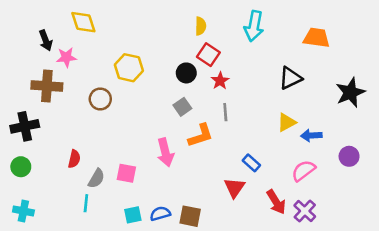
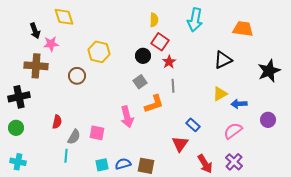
red arrow: (276, 202) -> (205, 164), moved

